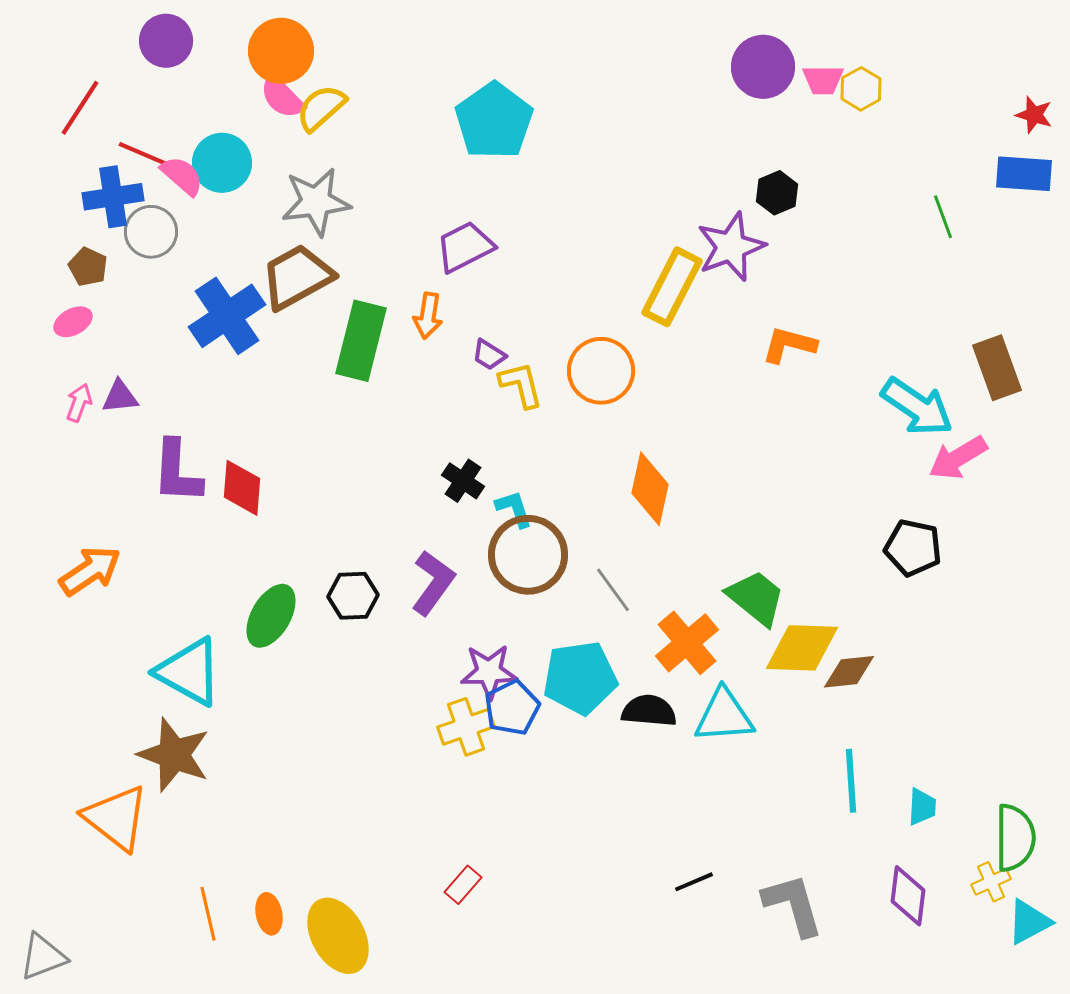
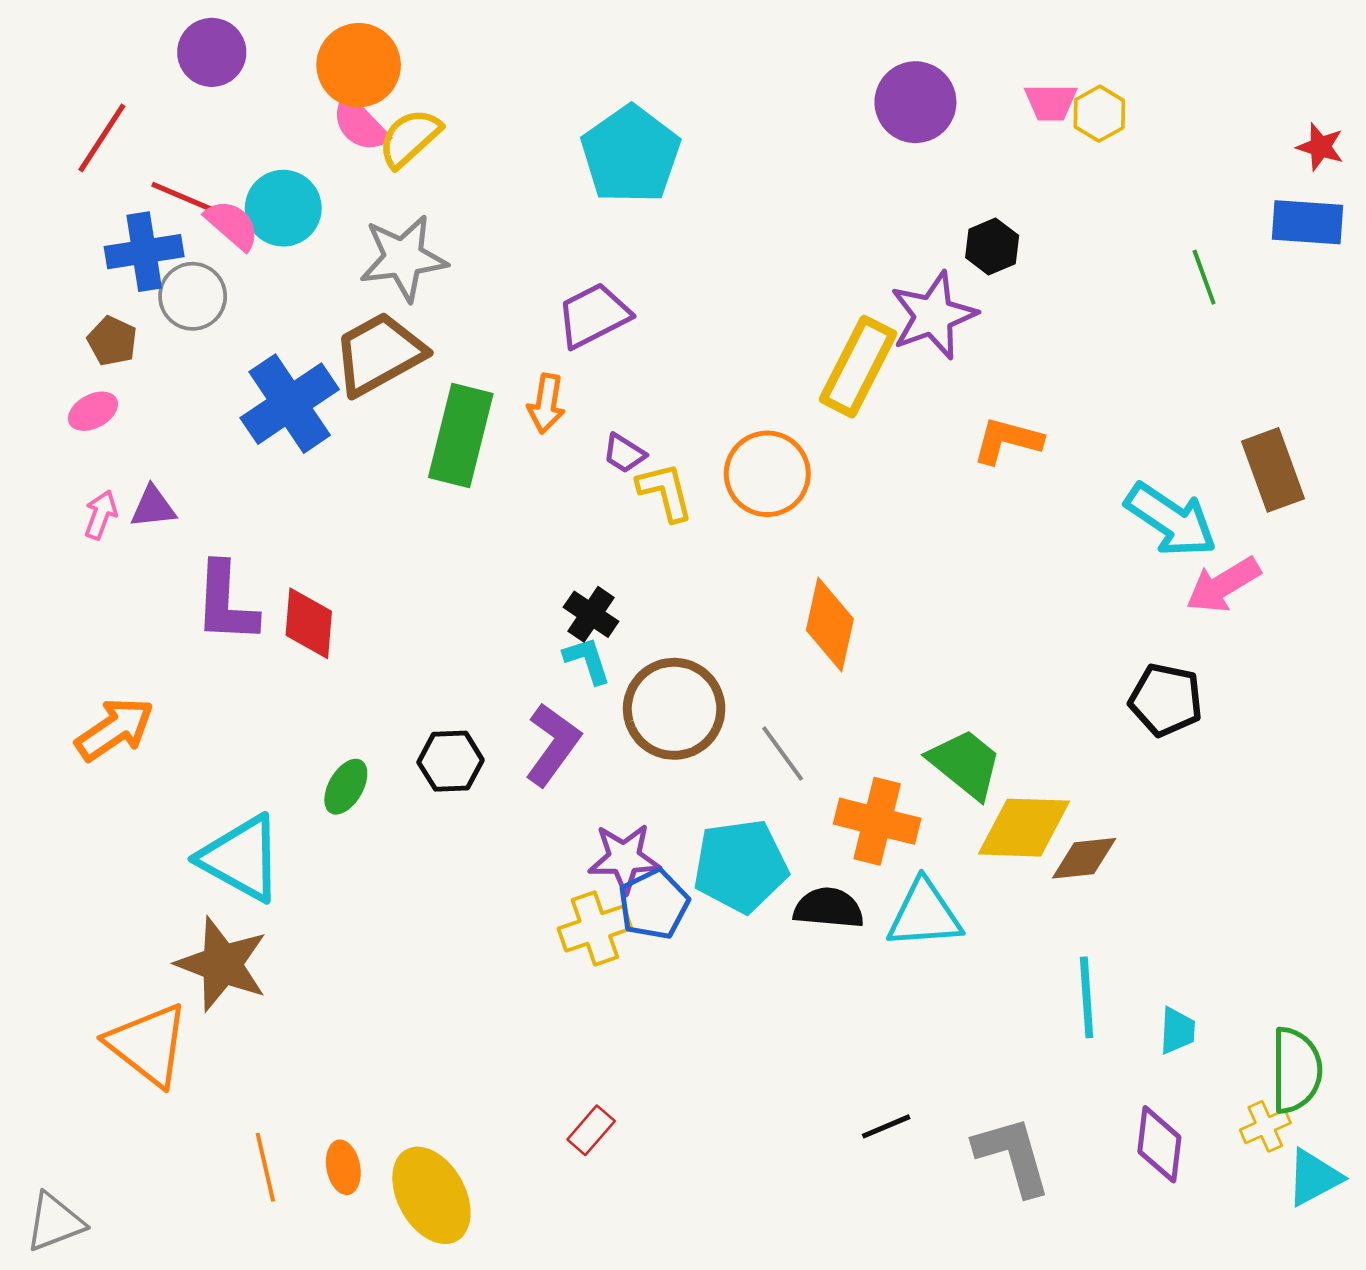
purple circle: (763, 67) -> (915, 102), moved
cyan L-shape: (514, 509) -> (587, 660), moved
green ellipse: (271, 616) -> (346, 787), size x0.7
orange cross: (687, 643) -> (877, 821), turned -36

